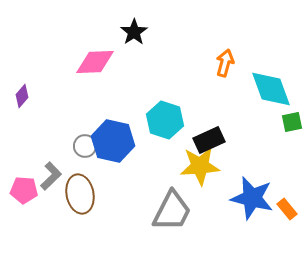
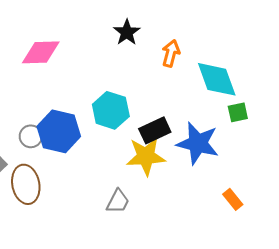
black star: (134, 32) -> (127, 32), moved
blue star: (252, 198) -> (198, 143), moved
gray trapezoid: (172, 211) -> (118, 201), size x0.6

